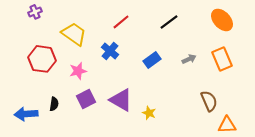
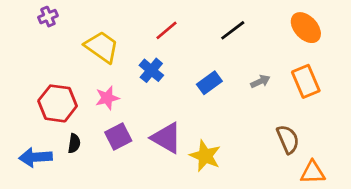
red hexagon: (42, 59) -> (58, 103), moved
yellow star: (149, 113) -> (205, 156), size x1.6

